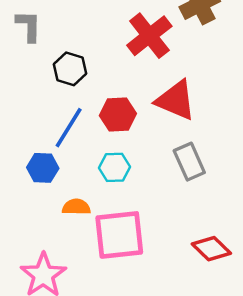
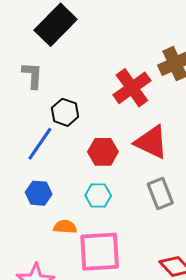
blue line: (69, 128) -> (40, 144), moved

